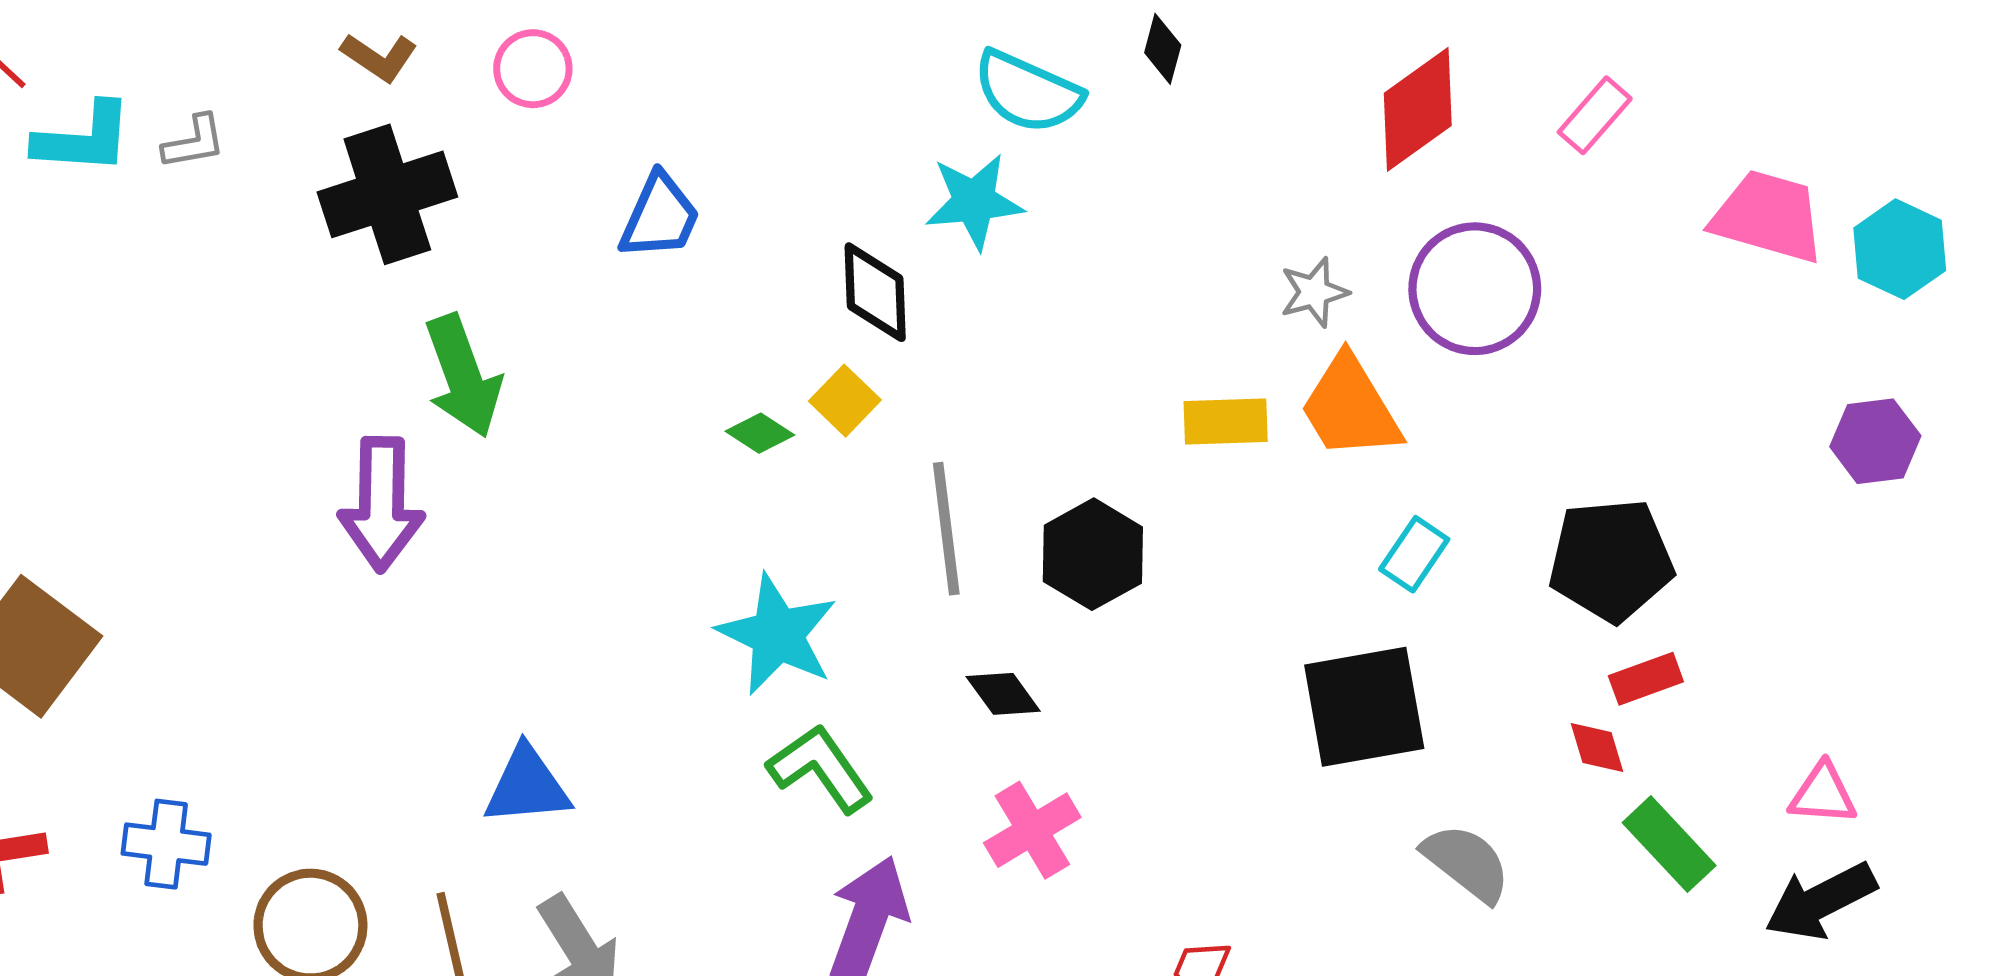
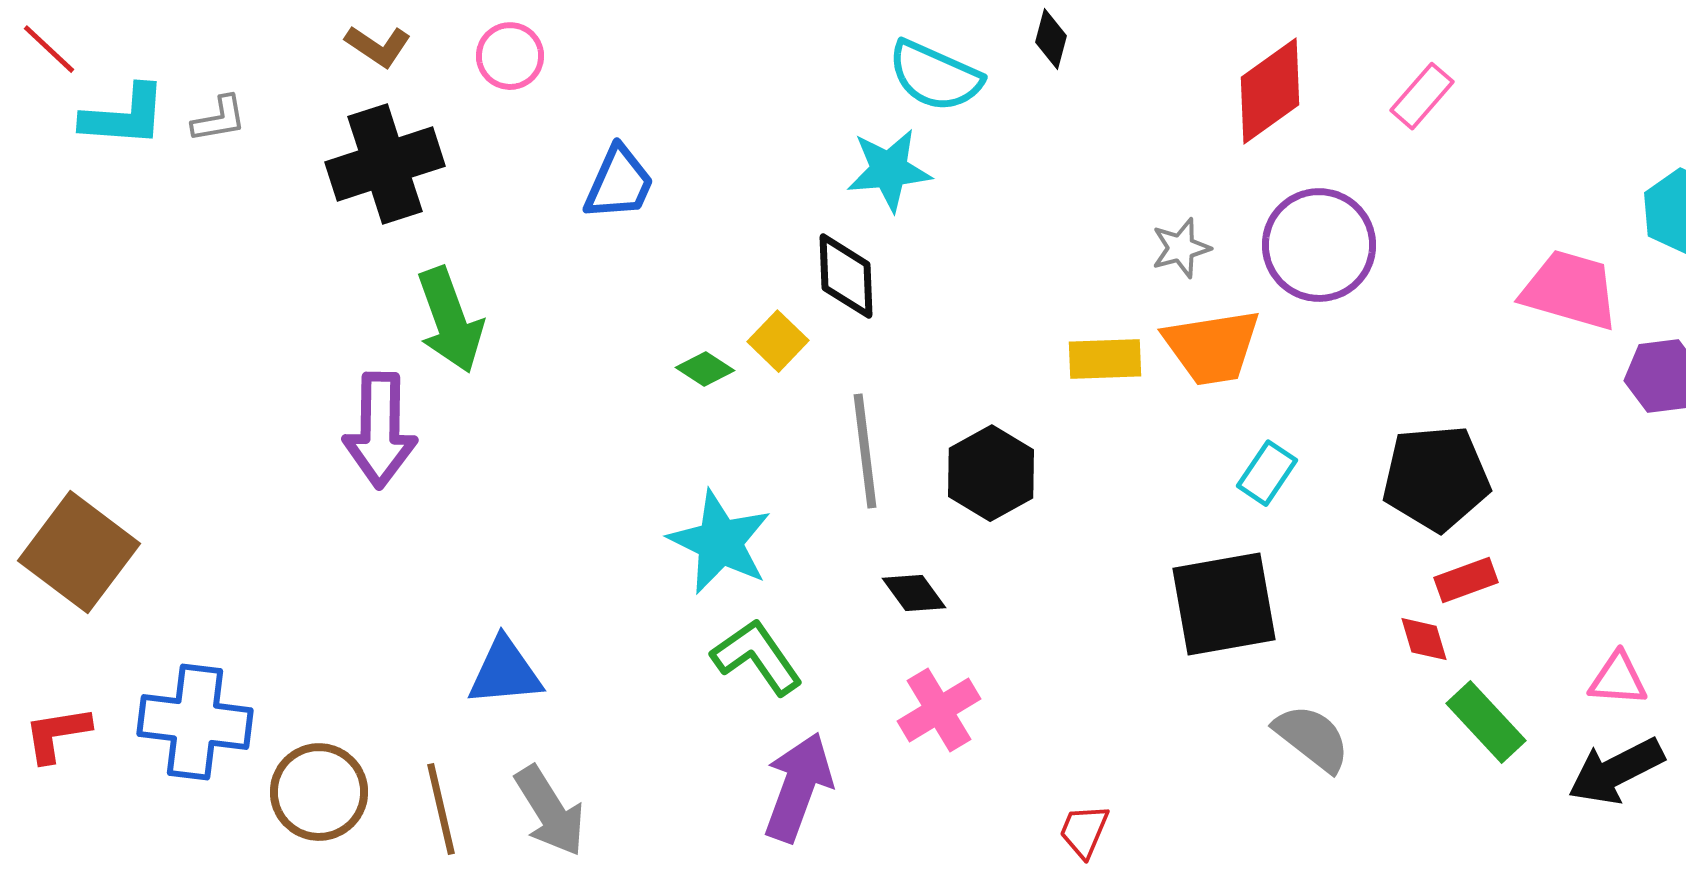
pink trapezoid: (1768, 217) -> (1570, 290), moved
black diamond: (875, 292) -> (846, 276), moved
orange trapezoid: (1350, 408) -> (1212, 347), turned -68
blue cross: (166, 844) -> (195, 722), size x1.5

